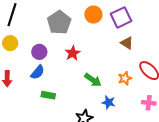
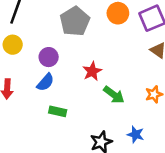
red star: (73, 53) -> (92, 71), moved
blue star: (108, 102) -> (136, 134), moved

